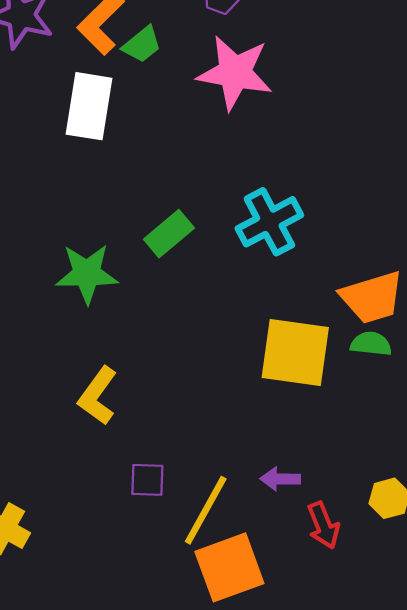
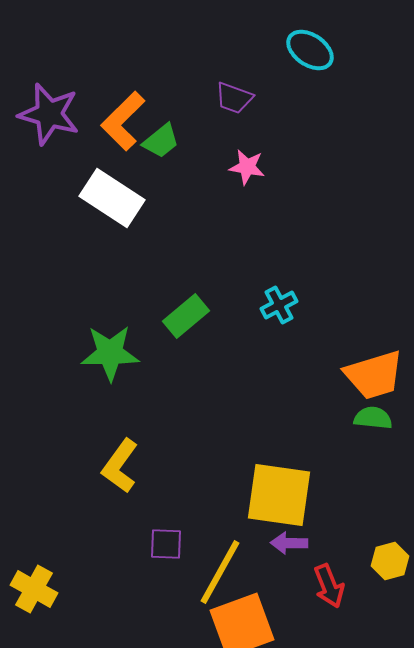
pink star: (235, 73) -> (247, 167), size x0.5
white rectangle: (89, 106) -> (112, 198), turned -66
cyan cross: (269, 222) -> (279, 305), size x0.6
yellow square: (295, 352) -> (279, 495), moved

